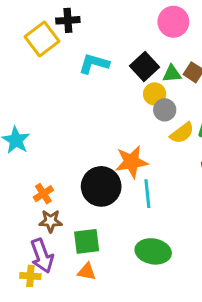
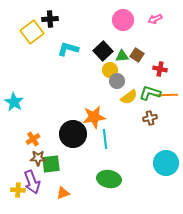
green square: (87, 241) -> (51, 164), moved
orange triangle: (87, 272) -> (63, 193), turned -32
yellow cross: (30, 276) -> (18, 190), moved

